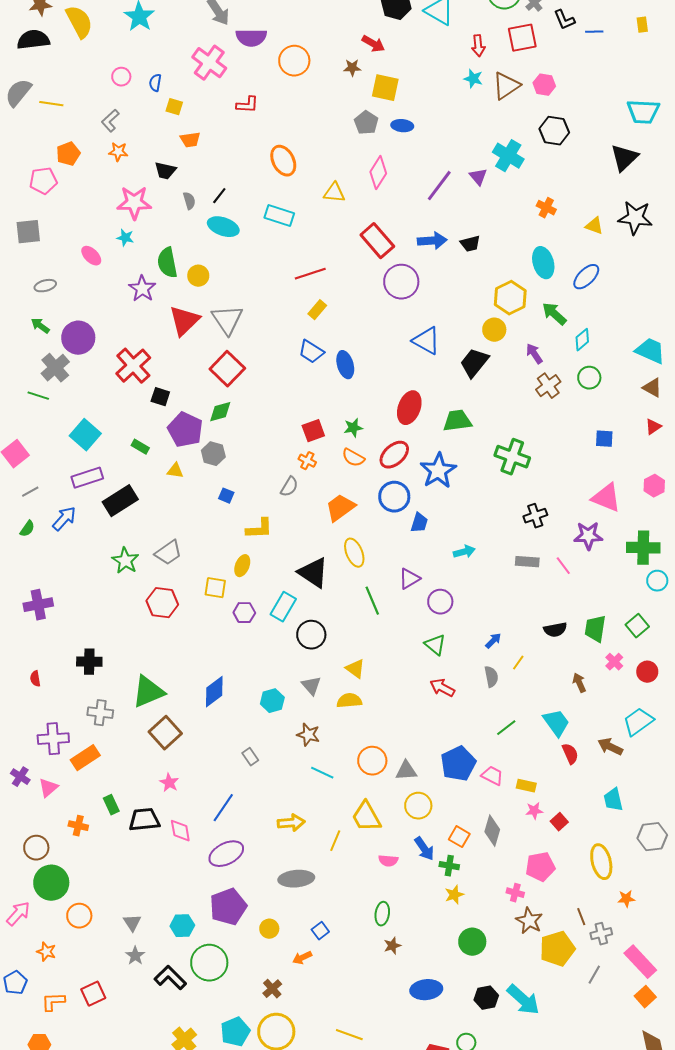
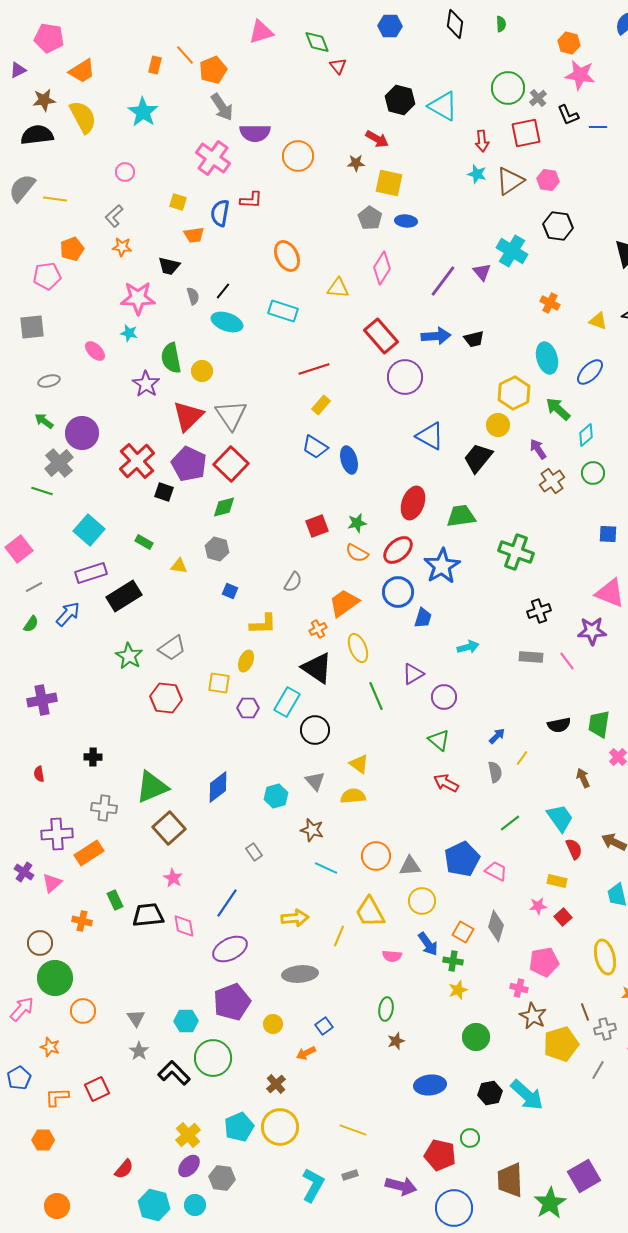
blue semicircle: (155, 83) -> (220, 213), moved, size x1.5
purple pentagon: (185, 430) -> (189, 464), moved
orange cross: (307, 461) -> (318, 629), moved, turned 36
black cross: (89, 662) -> (93, 757), size x0.7
yellow rectangle: (526, 786) -> (557, 881), moved

